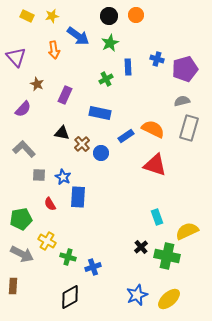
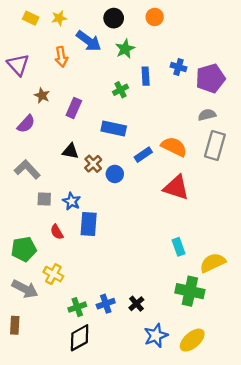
black circle: (109, 16) -> (114, 18), moved
black cross: (141, 247) -> (136, 304), moved
green cross: (68, 257) -> (77, 307), moved, turned -35

